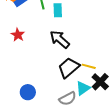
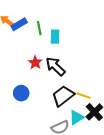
red star: (18, 35) -> (35, 63), moved
blue circle: (28, 92) -> (21, 93), moved

